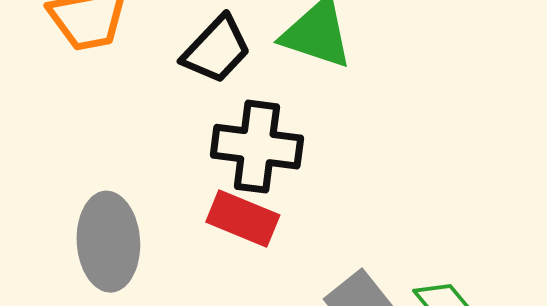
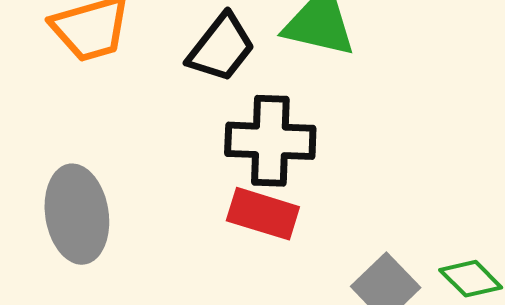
gray ellipse: (108, 242) -> (77, 214), moved

